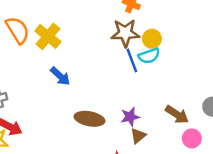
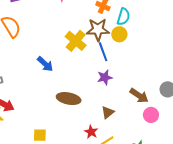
yellow cross: (48, 36) -> (76, 41), moved
cyan semicircle: (149, 56) -> (123, 17), moved, turned -54
purple star: (130, 117) -> (105, 77), moved

